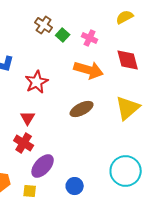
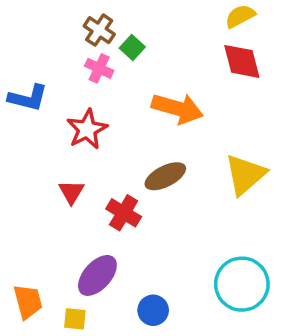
pink cross: (90, 38) -> (99, 68), moved
red diamond: (128, 60) -> (242, 61), moved
red cross: (24, 143) -> (124, 213), moved

